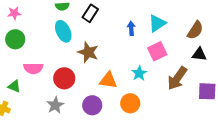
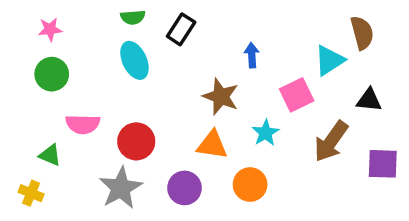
cyan triangle: (157, 23) -> (329, 60), moved
brown semicircle: (195, 30) -> (362, 33), moved, turned -48
brown star: (88, 52) -> (221, 97), moved
gray star: (55, 105) -> (121, 188), size x1.4

